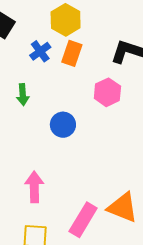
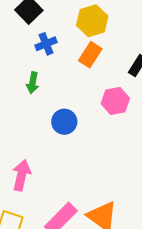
blue cross: (40, 51) -> (46, 44), moved

